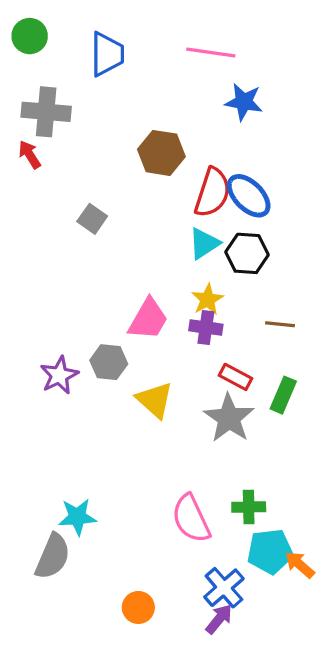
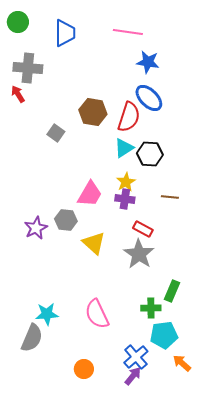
brown hexagon: (161, 153) -> (93, 112), moved
blue ellipse: (249, 196) -> (149, 98), moved
green rectangle: (283, 395) -> (172, 291), moved
pink semicircle: (191, 519) -> (97, 314), moved
orange arrow: (300, 565) -> (182, 363), moved

